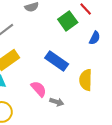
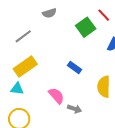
blue rectangle: (57, 61) -> (75, 67), size x0.6

